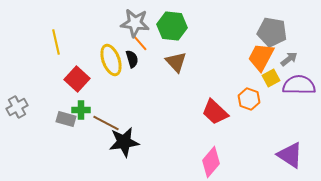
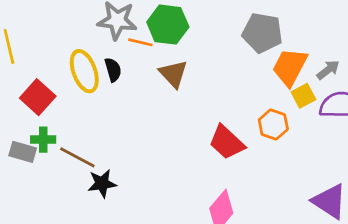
gray pentagon: (272, 32) -> (262, 33), moved
orange line: (140, 43) -> (140, 42), moved, turned -36
black star: (124, 142) -> (102, 183), size x0.7

